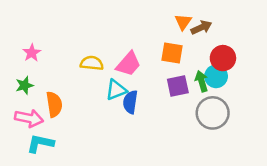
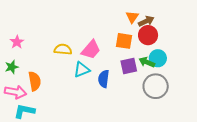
red circle: (223, 58) -> (148, 35), moved
green arrow: (201, 81) -> (147, 62), turned -49
blue semicircle: (130, 102) -> (104, 79), moved

